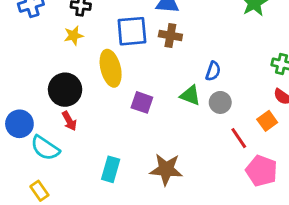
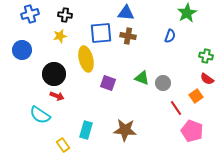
blue semicircle: (213, 71) -> (170, 36), moved
red arrow: (69, 121) -> (57, 96), turned -40
blue circle: (19, 124) -> (22, 50), moved
yellow rectangle: (39, 191) -> (63, 145), moved

